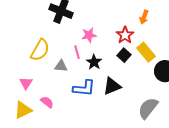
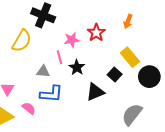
red star: (125, 35) -> (96, 33), moved
yellow semicircle: (40, 50) -> (22, 41), moved
black square: (124, 55) -> (115, 75), moved
blue L-shape: (84, 88) -> (51, 94), moved

